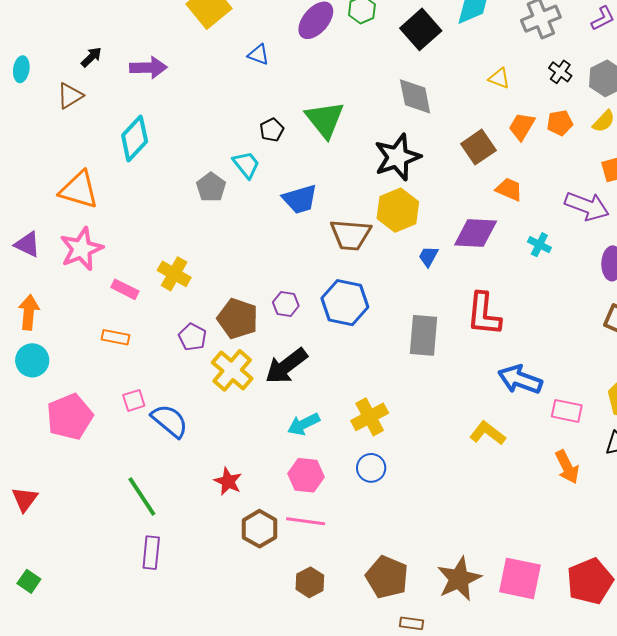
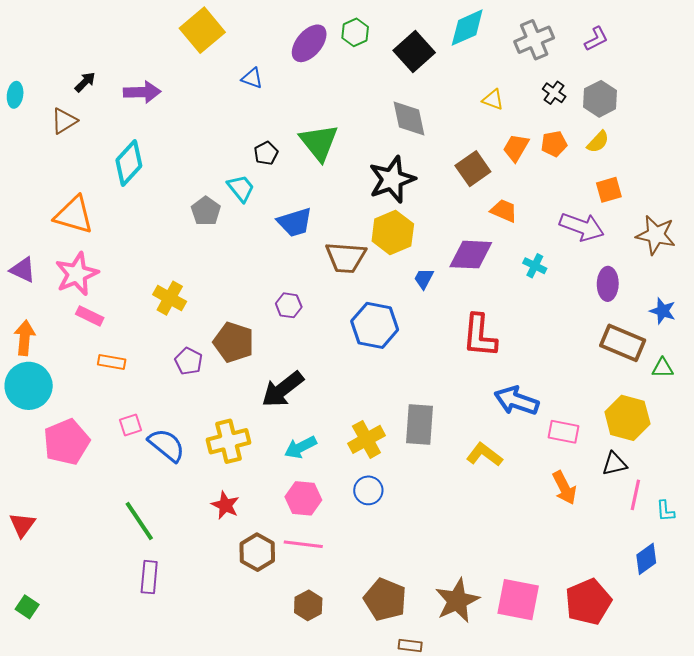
pink rectangle: (125, 289) -> (90, 316), moved
blue hexagon: (345, 303) -> (375, 325), moved
purple hexagon: (286, 304) -> (289, 305), moved
gray rectangle: (424, 335) -> (419, 425), moved
cyan circle: (32, 360) -> (29, 386), size x1.4
yellow cross: (232, 370) -> (228, 441), moved, turned 36

